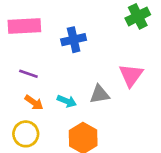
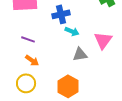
cyan arrow: (67, 101) -> (72, 31), moved

